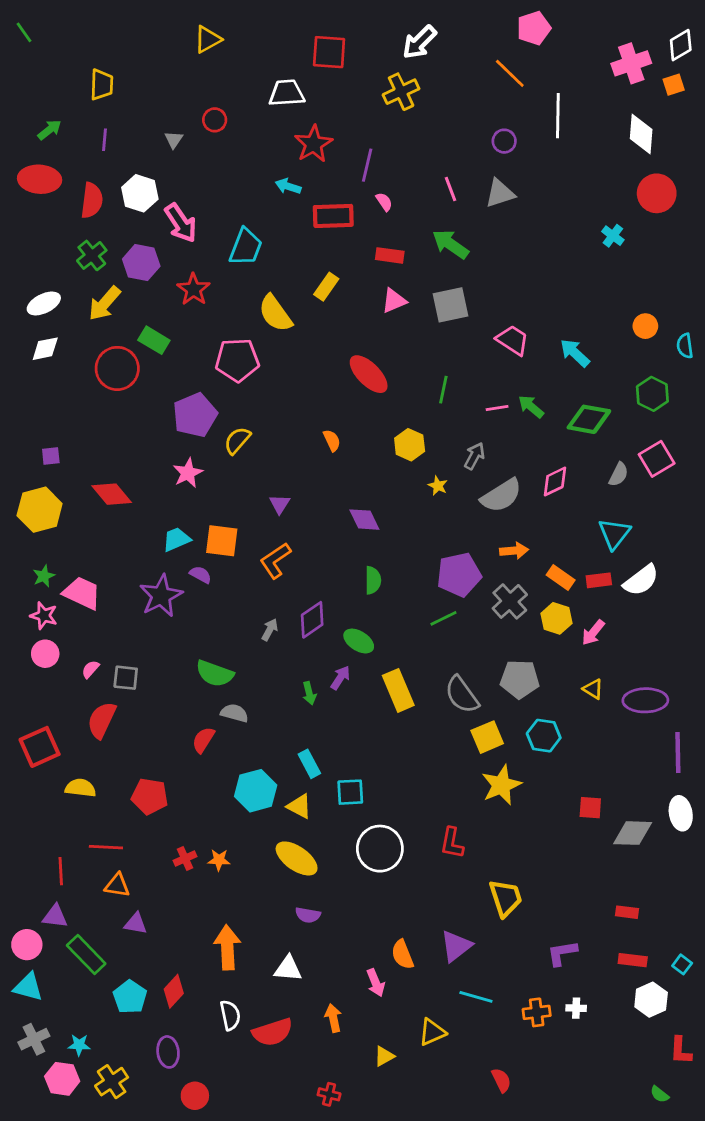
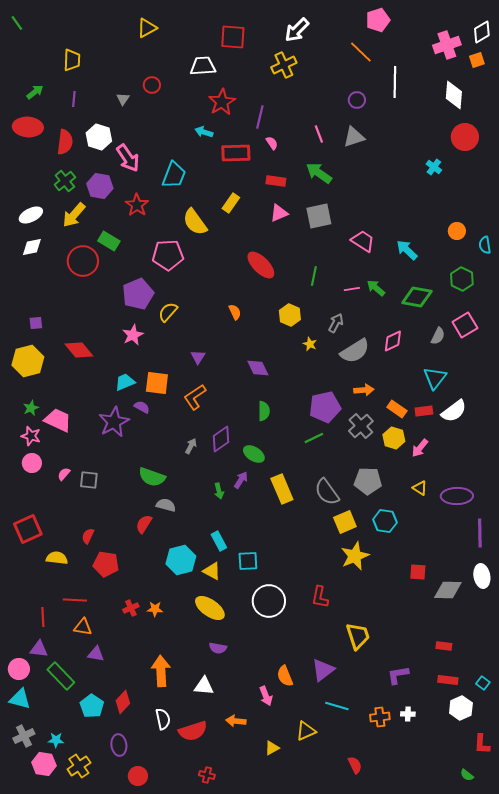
red semicircle: (102, 720) -> (88, 536), moved, size x0.6
orange arrow: (333, 1018) -> (236, 721), turned -72
red cross: (329, 1094) -> (207, 775), moved

